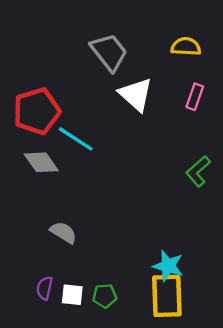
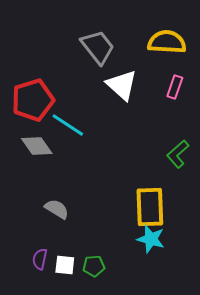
yellow semicircle: (186, 47) -> (167, 42), size x1.4
yellow rectangle: (167, 296) -> (150, 207), moved

